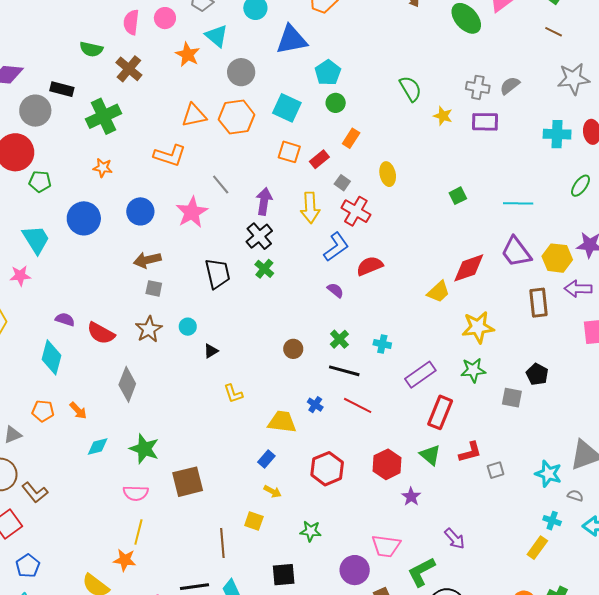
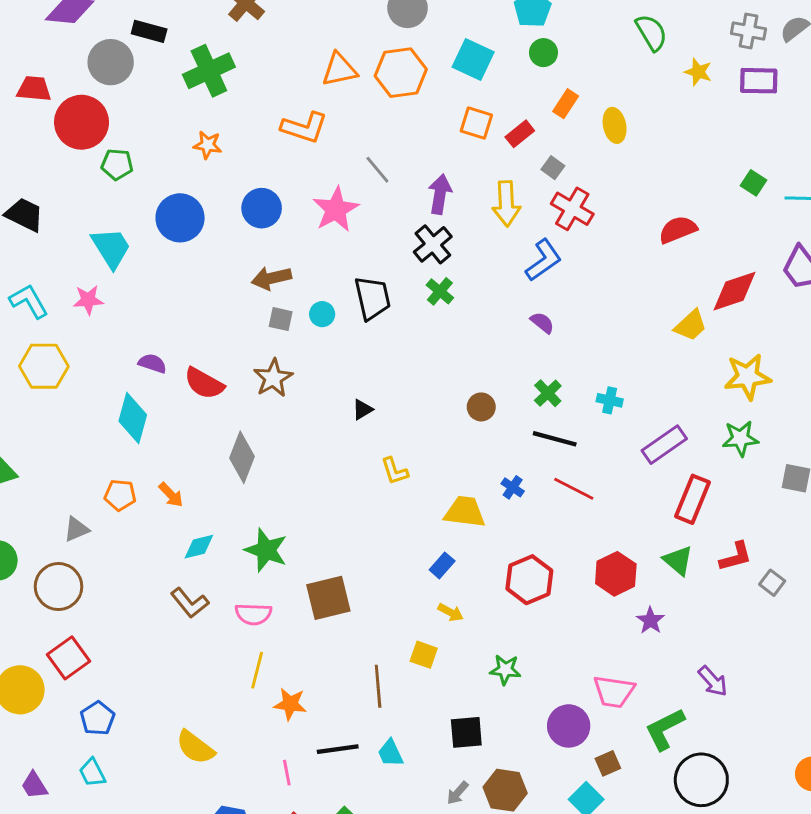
yellow ellipse: (388, 174) -> (615, 125), moved
green square: (458, 196) -> (753, 183), moved, turned -30
red semicircle: (370, 266) -> (678, 230), moved
cyan circle: (188, 327) -> (322, 314), moved
gray square: (496, 470) -> (772, 583), turned -36
brown L-shape: (35, 492) -> (190, 603), moved
orange star: (125, 560) -> (290, 704), moved

